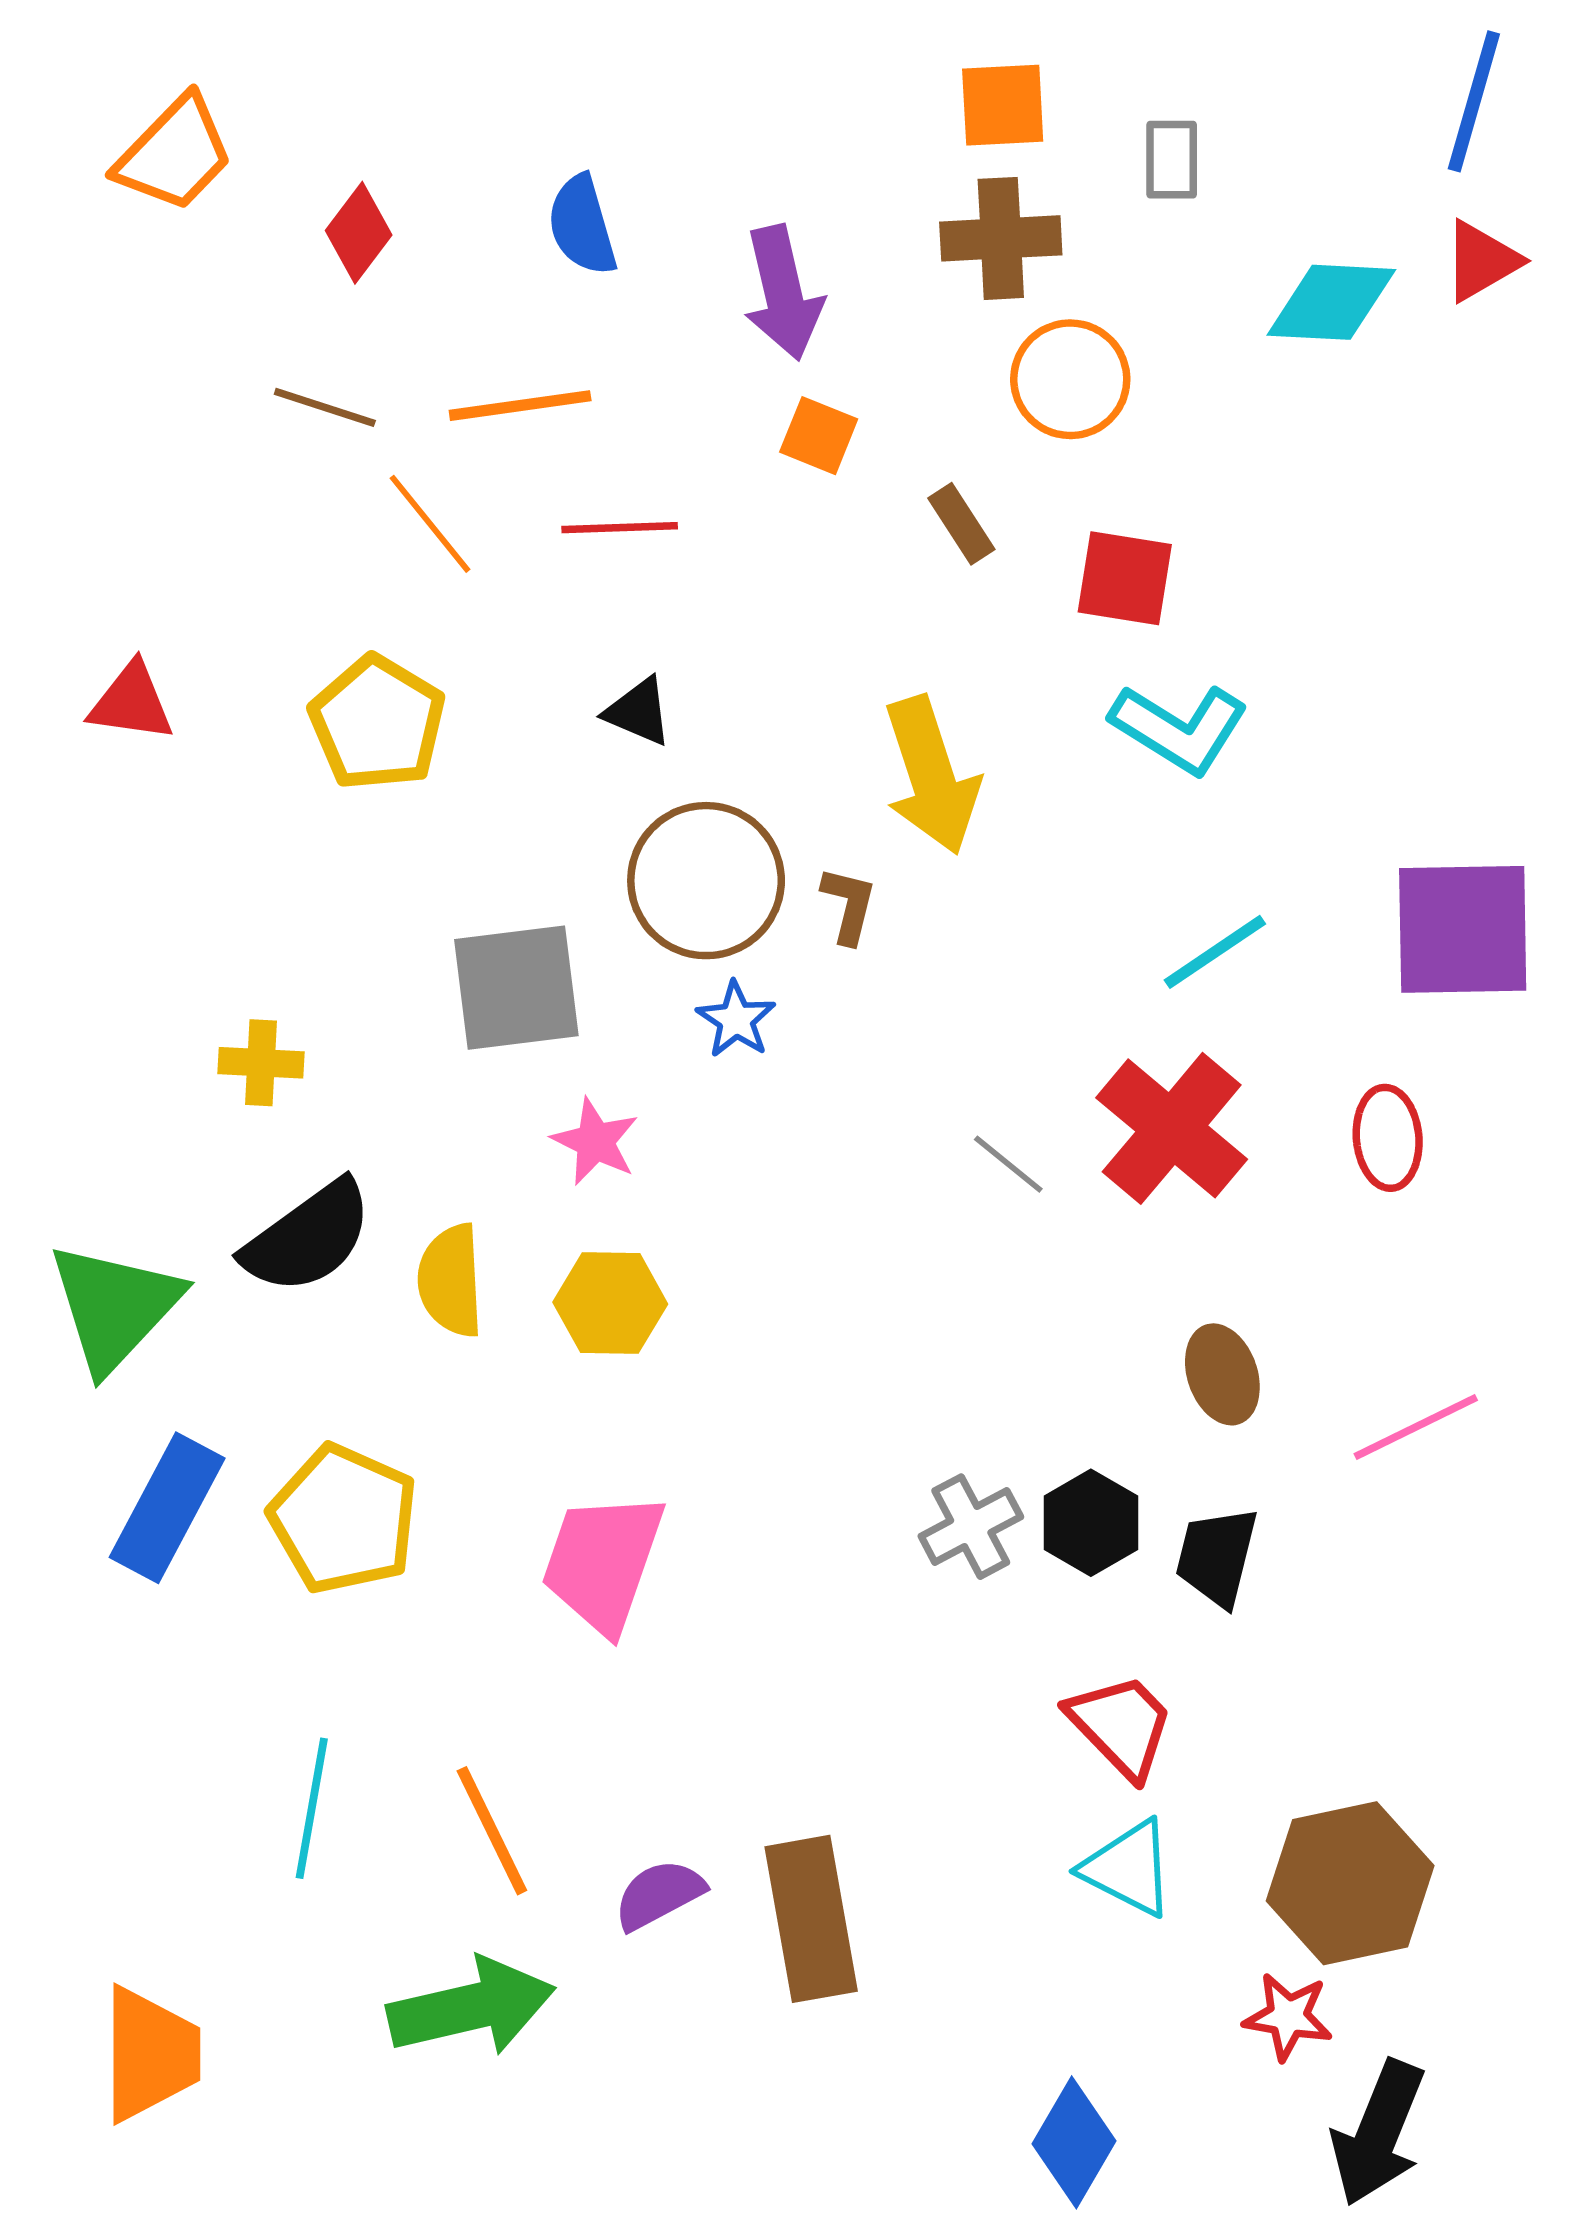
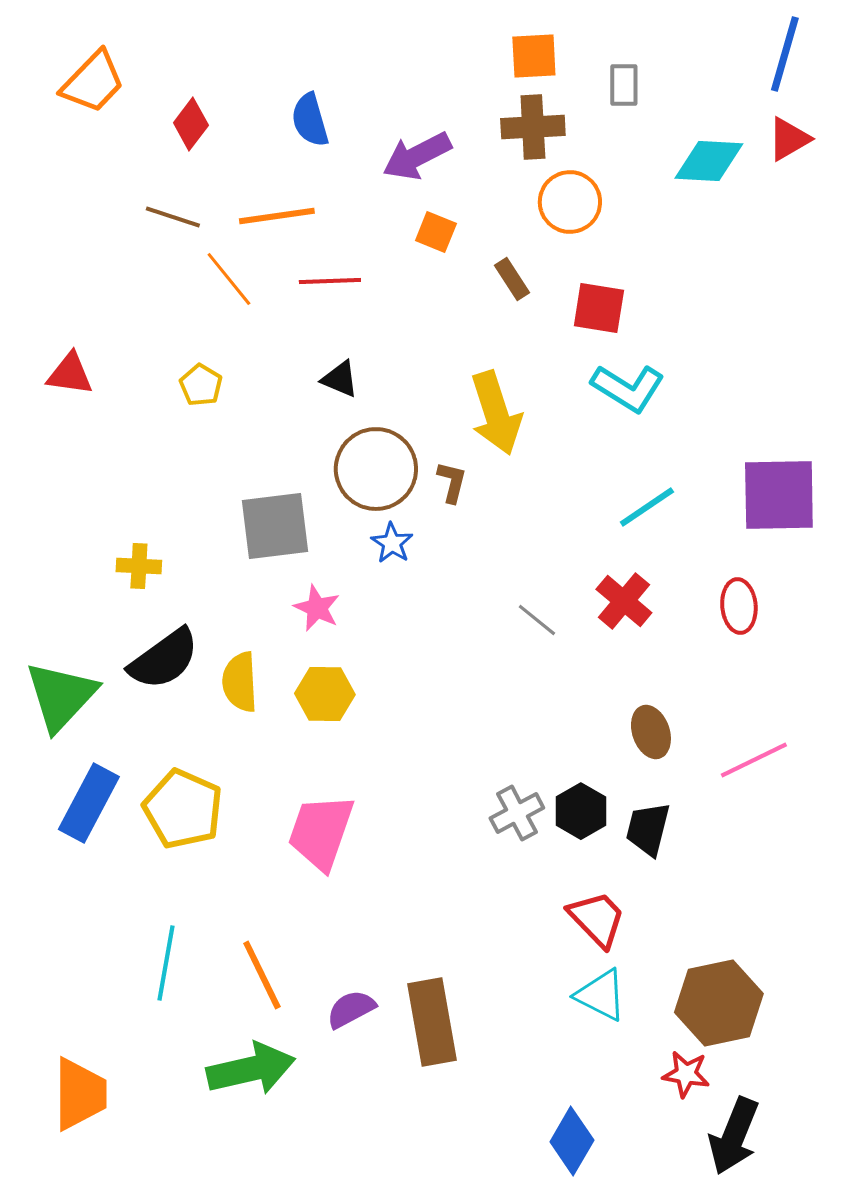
purple arrow: (783, 293) -> (417, 156), turned 76
yellow pentagon: (377, 723) -> (201, 385), size x0.6
red cross: (1172, 1128) -> (624, 601), size x0.7

